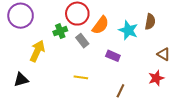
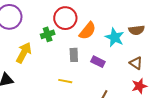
brown semicircle: (150, 22) -> (137, 30), turned 70
gray rectangle: (82, 41) -> (74, 55), moved, turned 32
brown triangle: (164, 54) -> (136, 63), moved

